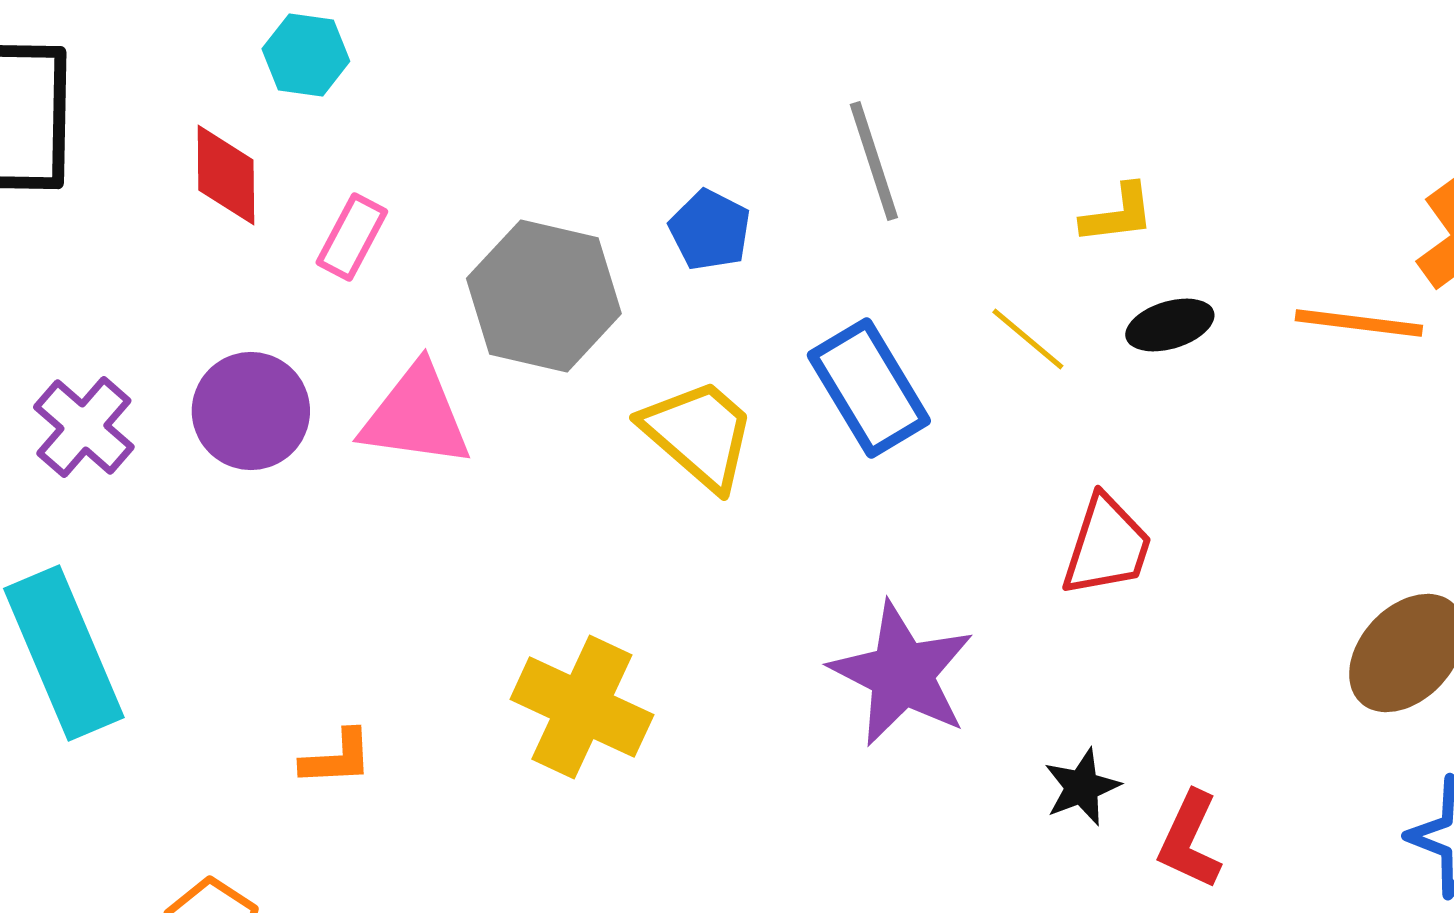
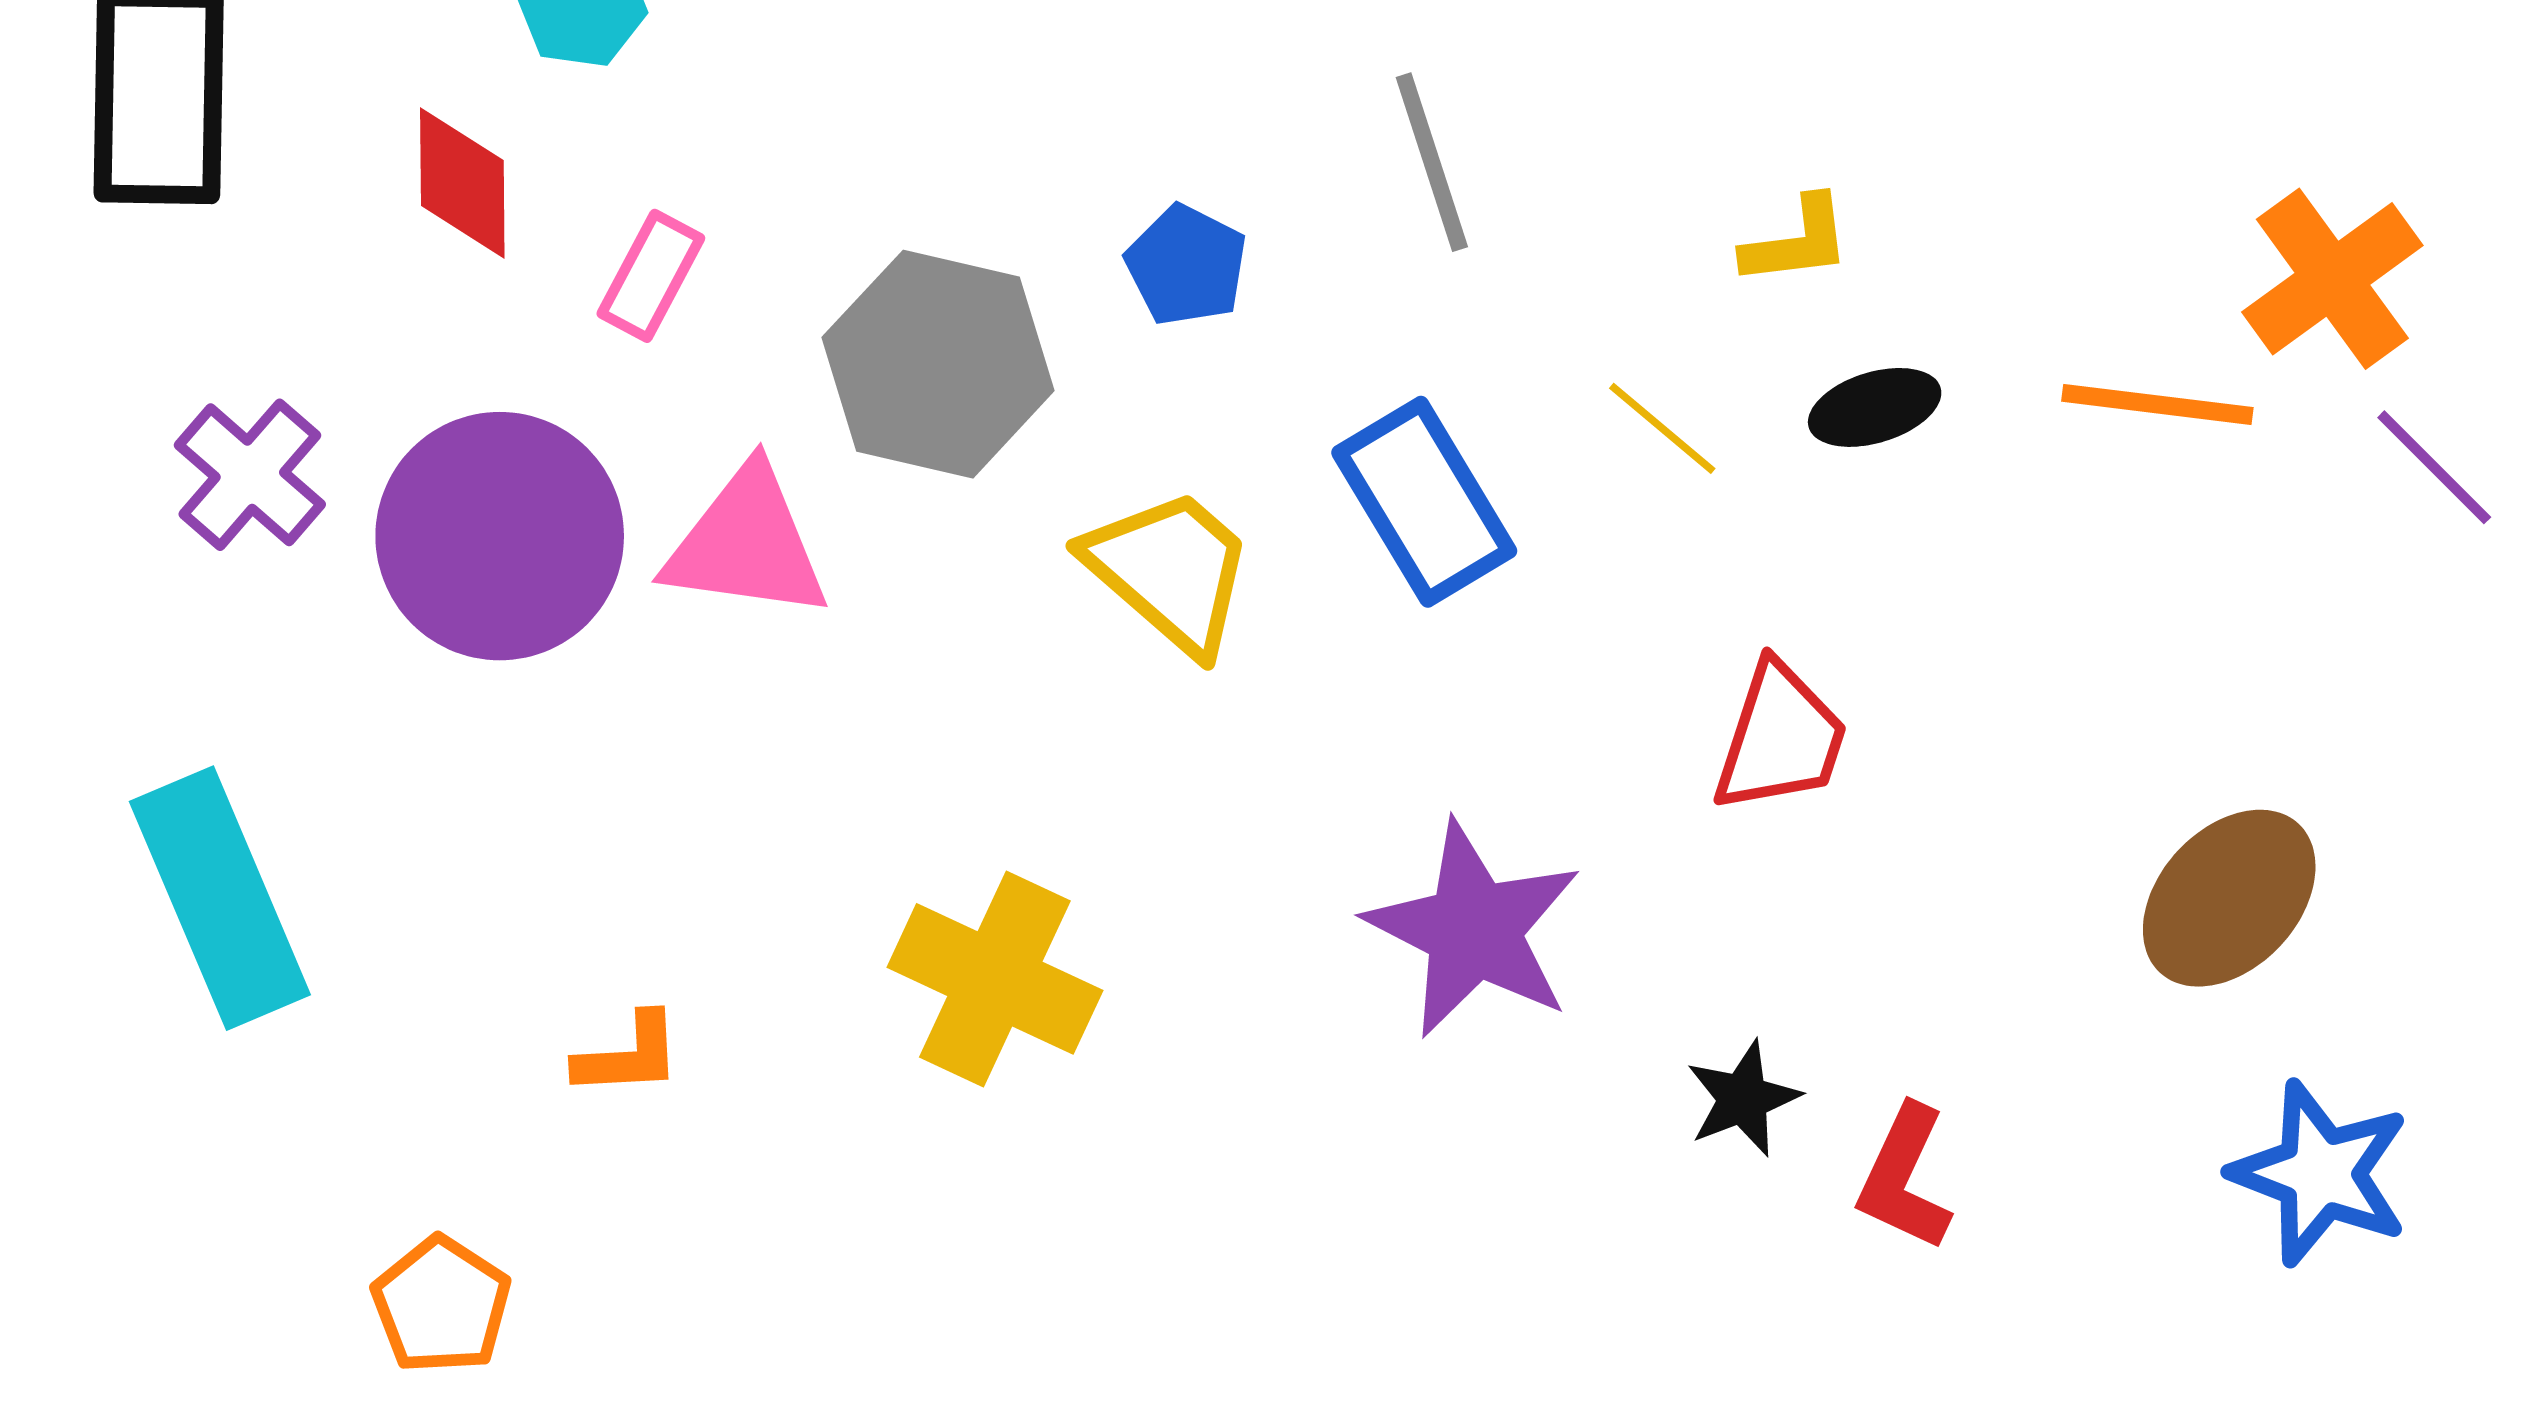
purple circle: (251, 411) -> (500, 536), size x1.4
purple cross: (84, 427) -> (250, 475), moved

